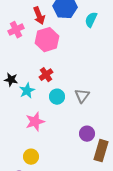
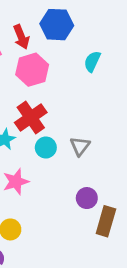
cyan semicircle: (91, 20) -> (92, 61), moved
red cross: (46, 75) -> (31, 117), size x1.6

